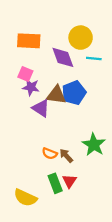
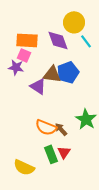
orange rectangle: (29, 41) -> (27, 40), moved
cyan line: (94, 59) -> (86, 41), turned 48
purple star: (31, 87) -> (16, 67), moved
orange semicircle: (50, 153) -> (46, 127), size x1.5

